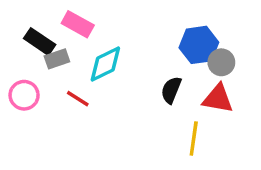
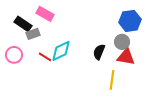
blue hexagon: (199, 45) -> (130, 21), moved
gray circle: (221, 62) -> (122, 42), moved
cyan diamond: (105, 64) -> (61, 51), moved

